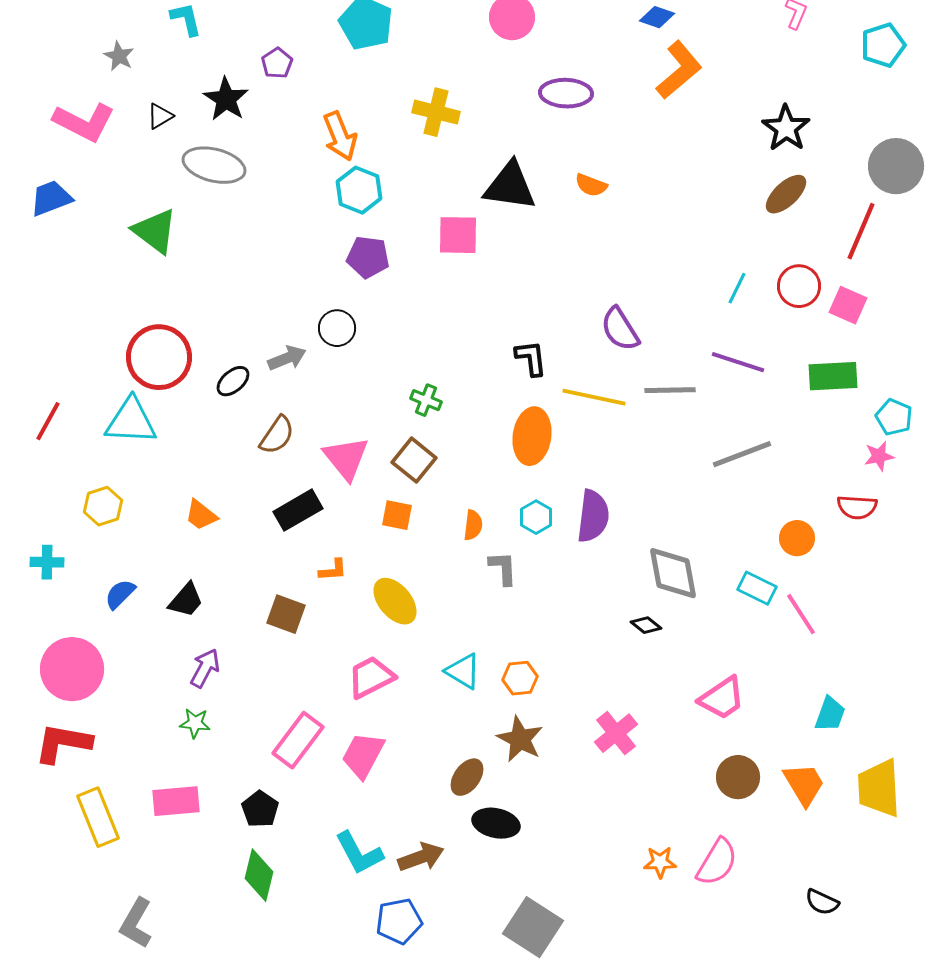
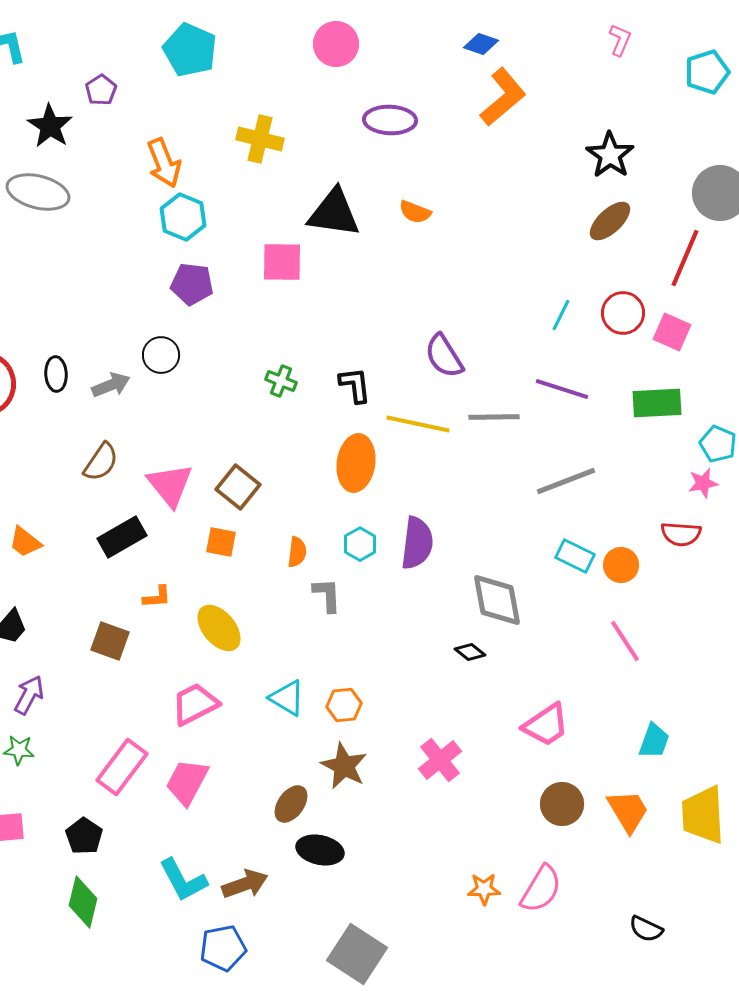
black ellipse: (233, 381) -> (56, 374), moved, turned -52
green cross: (426, 400) -> (281, 381), moved
cyan rectangle: (757, 588) -> (575, 556), moved

